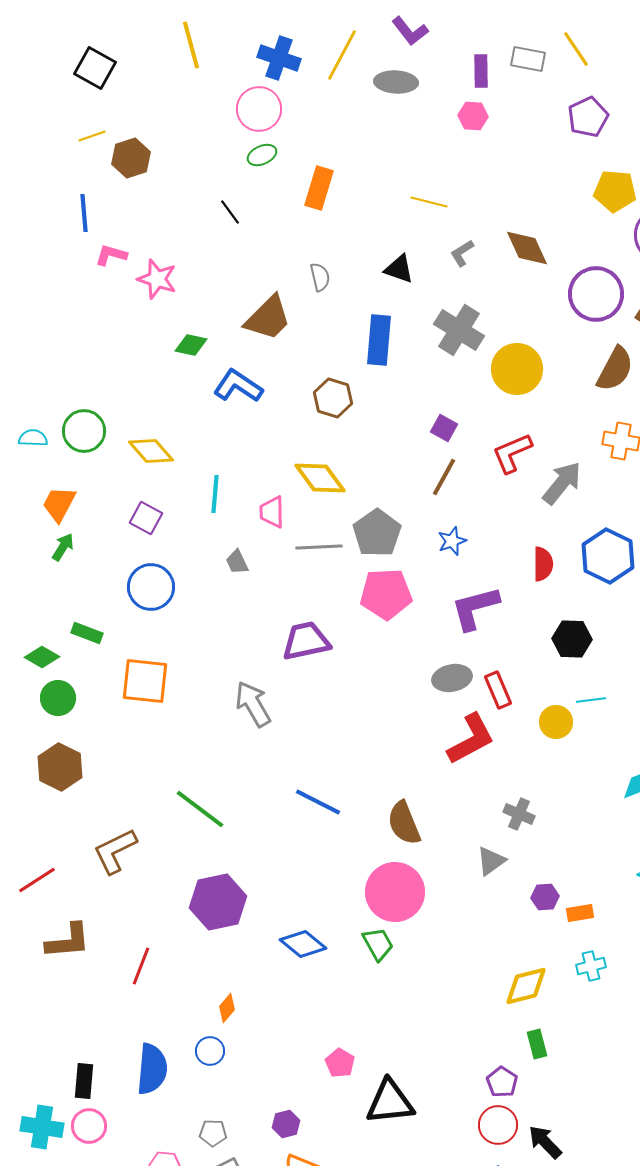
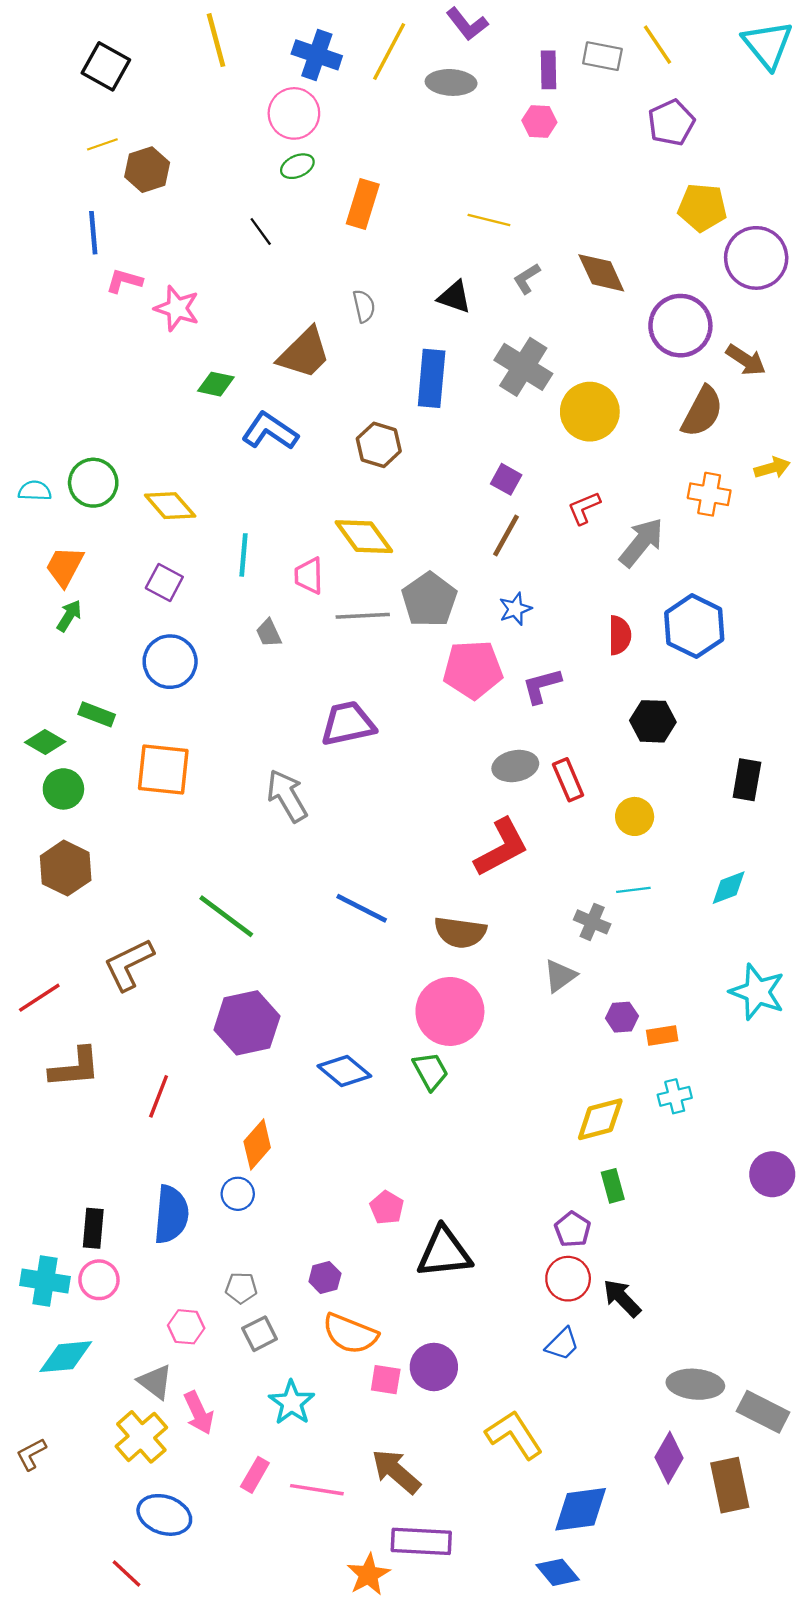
red L-shape: (512, 453) -> (584, 508), size x0.7
pink pentagon: (386, 594) -> (473, 670), moved
purple L-shape: (475, 608) -> (542, 686), size x0.7
cyan line: (591, 700) -> (633, 890), moved
red L-shape: (471, 739) -> (502, 847), moved
brown semicircle: (404, 823) -> (460, 932), turned -60
orange diamond: (227, 1008) -> (257, 1144), size x1.5

